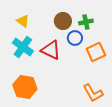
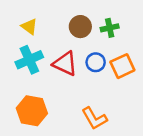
blue circle: (75, 38) -> (96, 62), moved
cyan cross: (23, 47) -> (29, 60), turned 30
orange L-shape: (93, 93) -> (94, 118), moved

